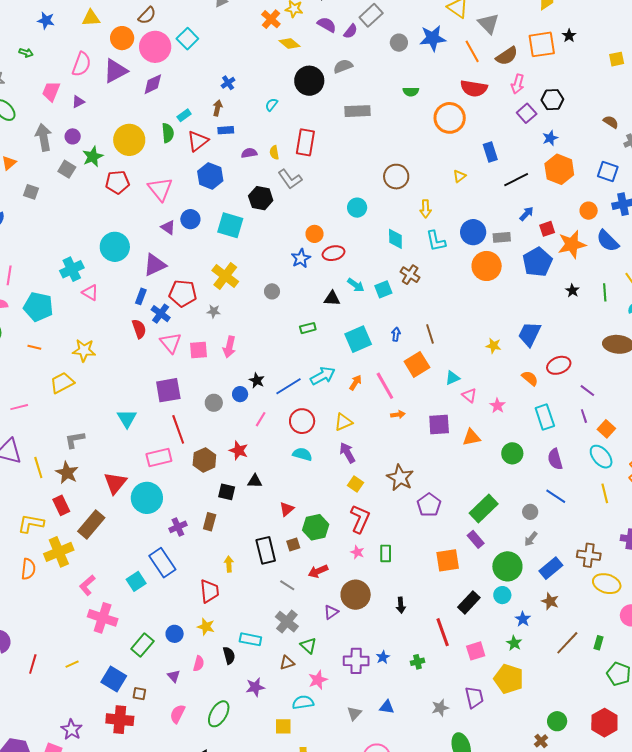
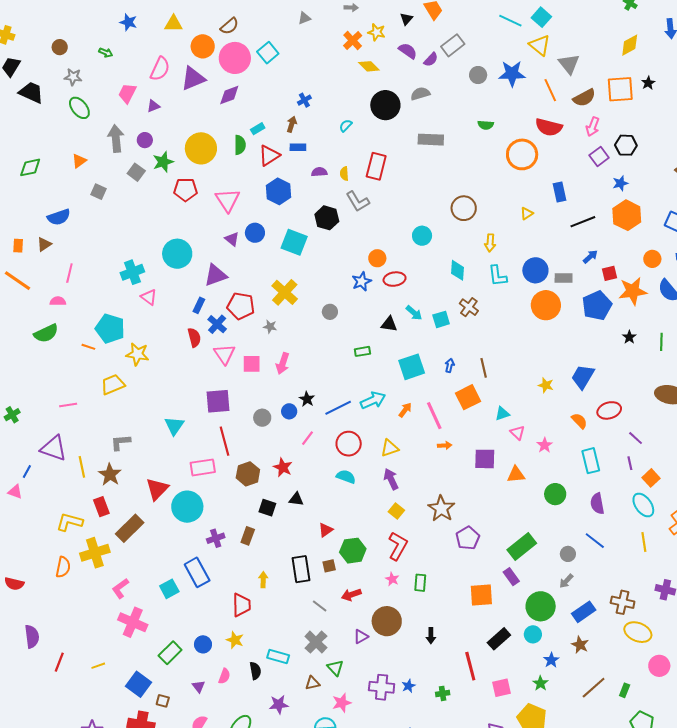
cyan pentagon: (38, 307) -> (110, 329), moved

